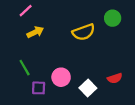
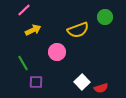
pink circle: (61, 77) -> (57, 52), moved
red semicircle: (115, 78) -> (101, 88), moved

